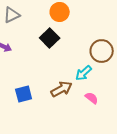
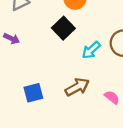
cyan arrow: (84, 73) -> (91, 50), moved

